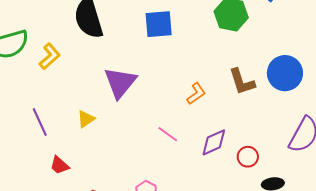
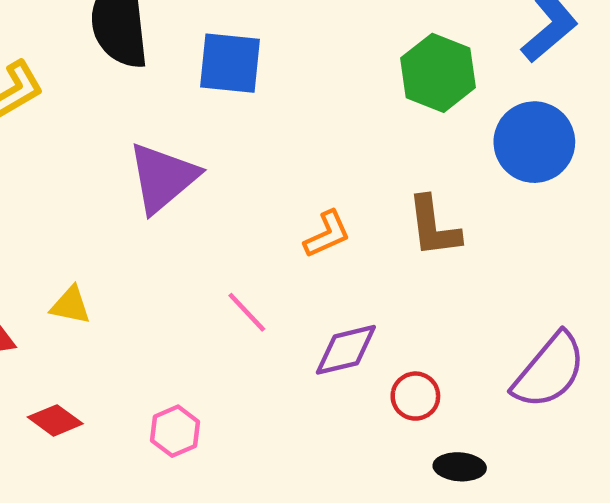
blue square: (159, 24) -> (230, 63), moved
blue circle: (285, 73) -> (534, 142), moved
yellow triangle: (86, 119) -> (70, 305), moved, turned 36

